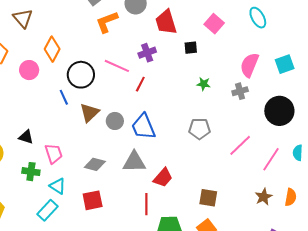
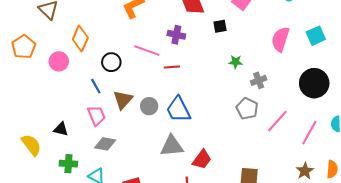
purple cross: (147, 53) -> (176, 35), turned 36
black circle: (81, 75) -> (111, 62), size x0.7
red line: (140, 84) -> (172, 67), turned 63
gray cross: (240, 91) -> (259, 80), moved
gray pentagon: (199, 129) -> (247, 109), moved, turned 30
pink trapezoid: (54, 154) -> (96, 116), moved
gray diamond: (95, 164) -> (105, 144), moved

